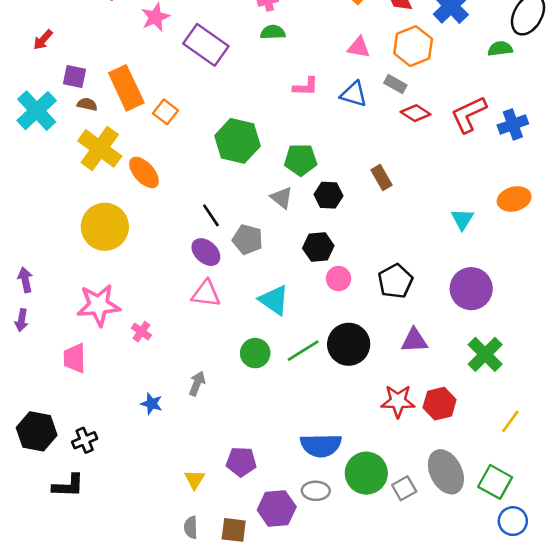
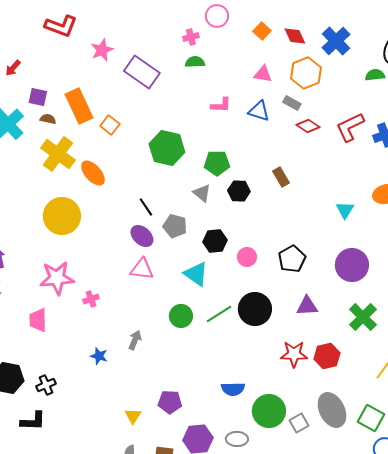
black hexagon: (318, 247) -> (215, 241), moved
pink cross: (141, 332) -> (91, 299), turned 35
blue semicircle: (321, 445) -> (233, 389), size x0.7
gray ellipse: (316, 491) -> (237, 439), moved

